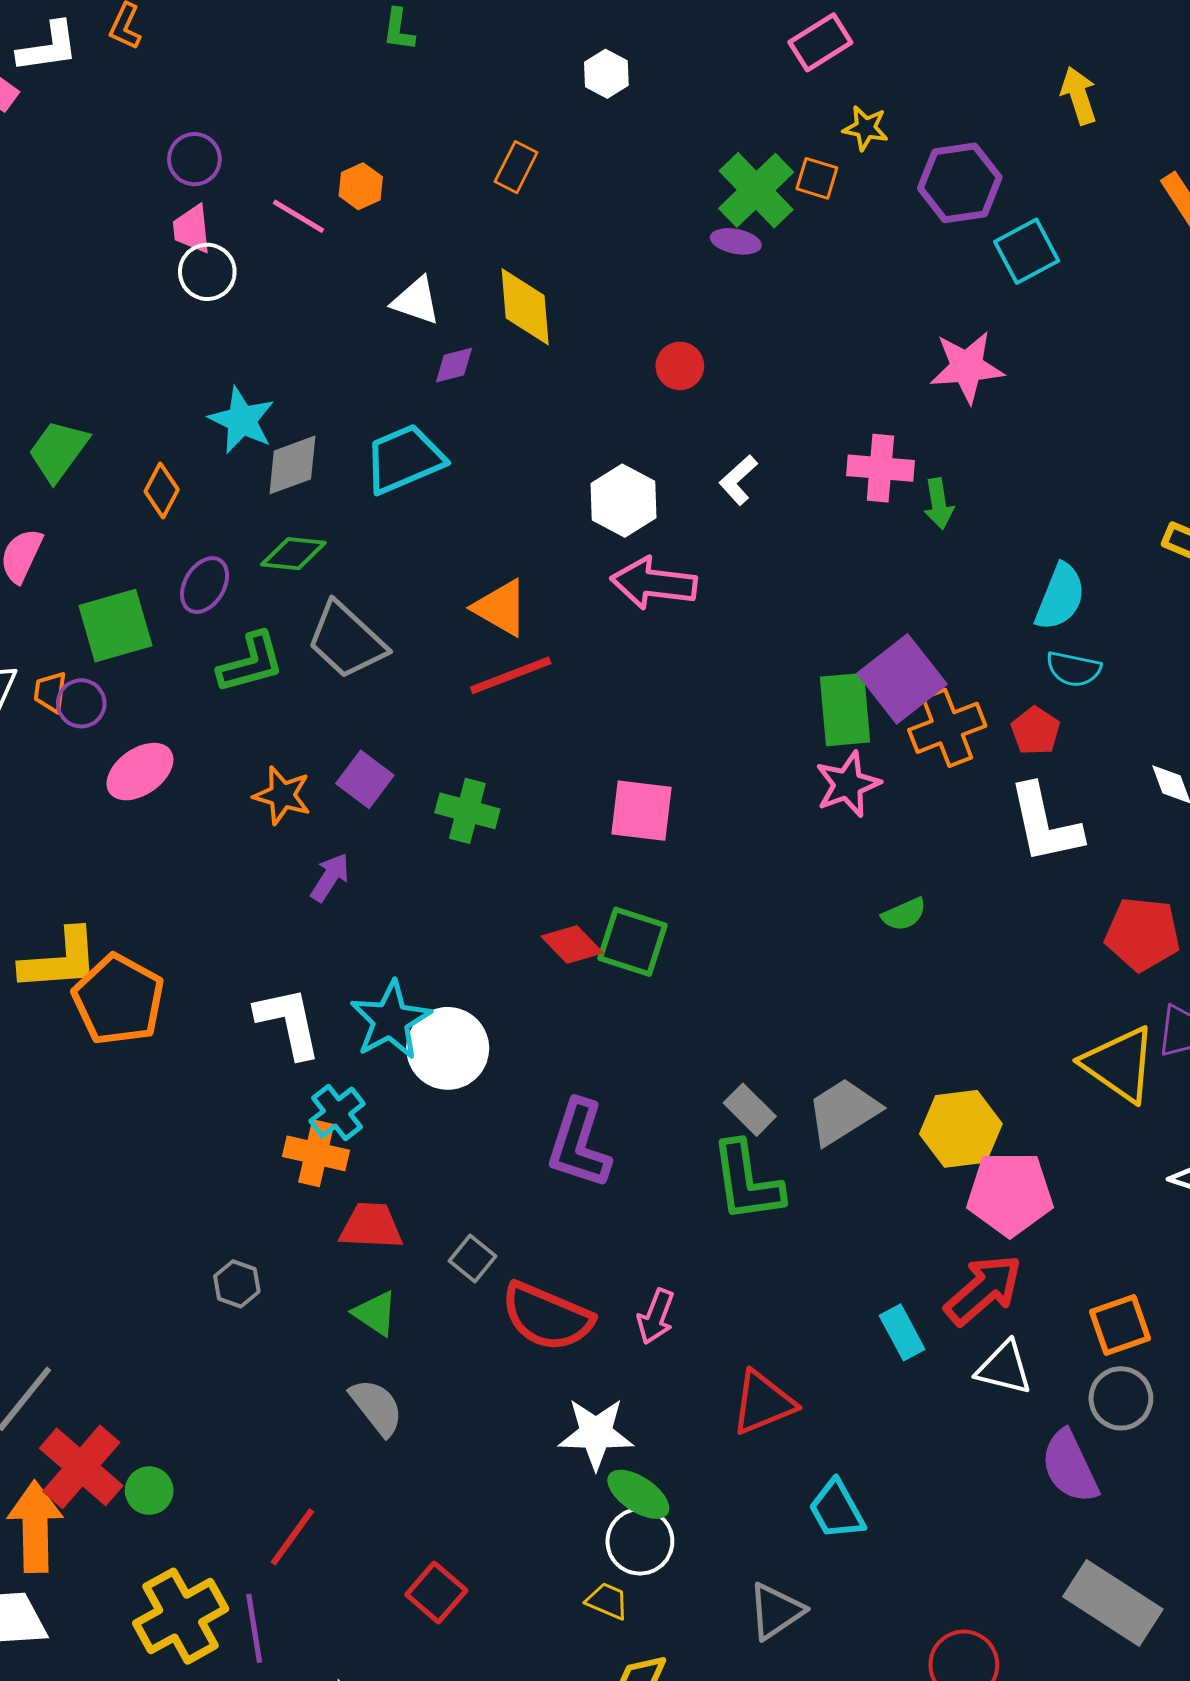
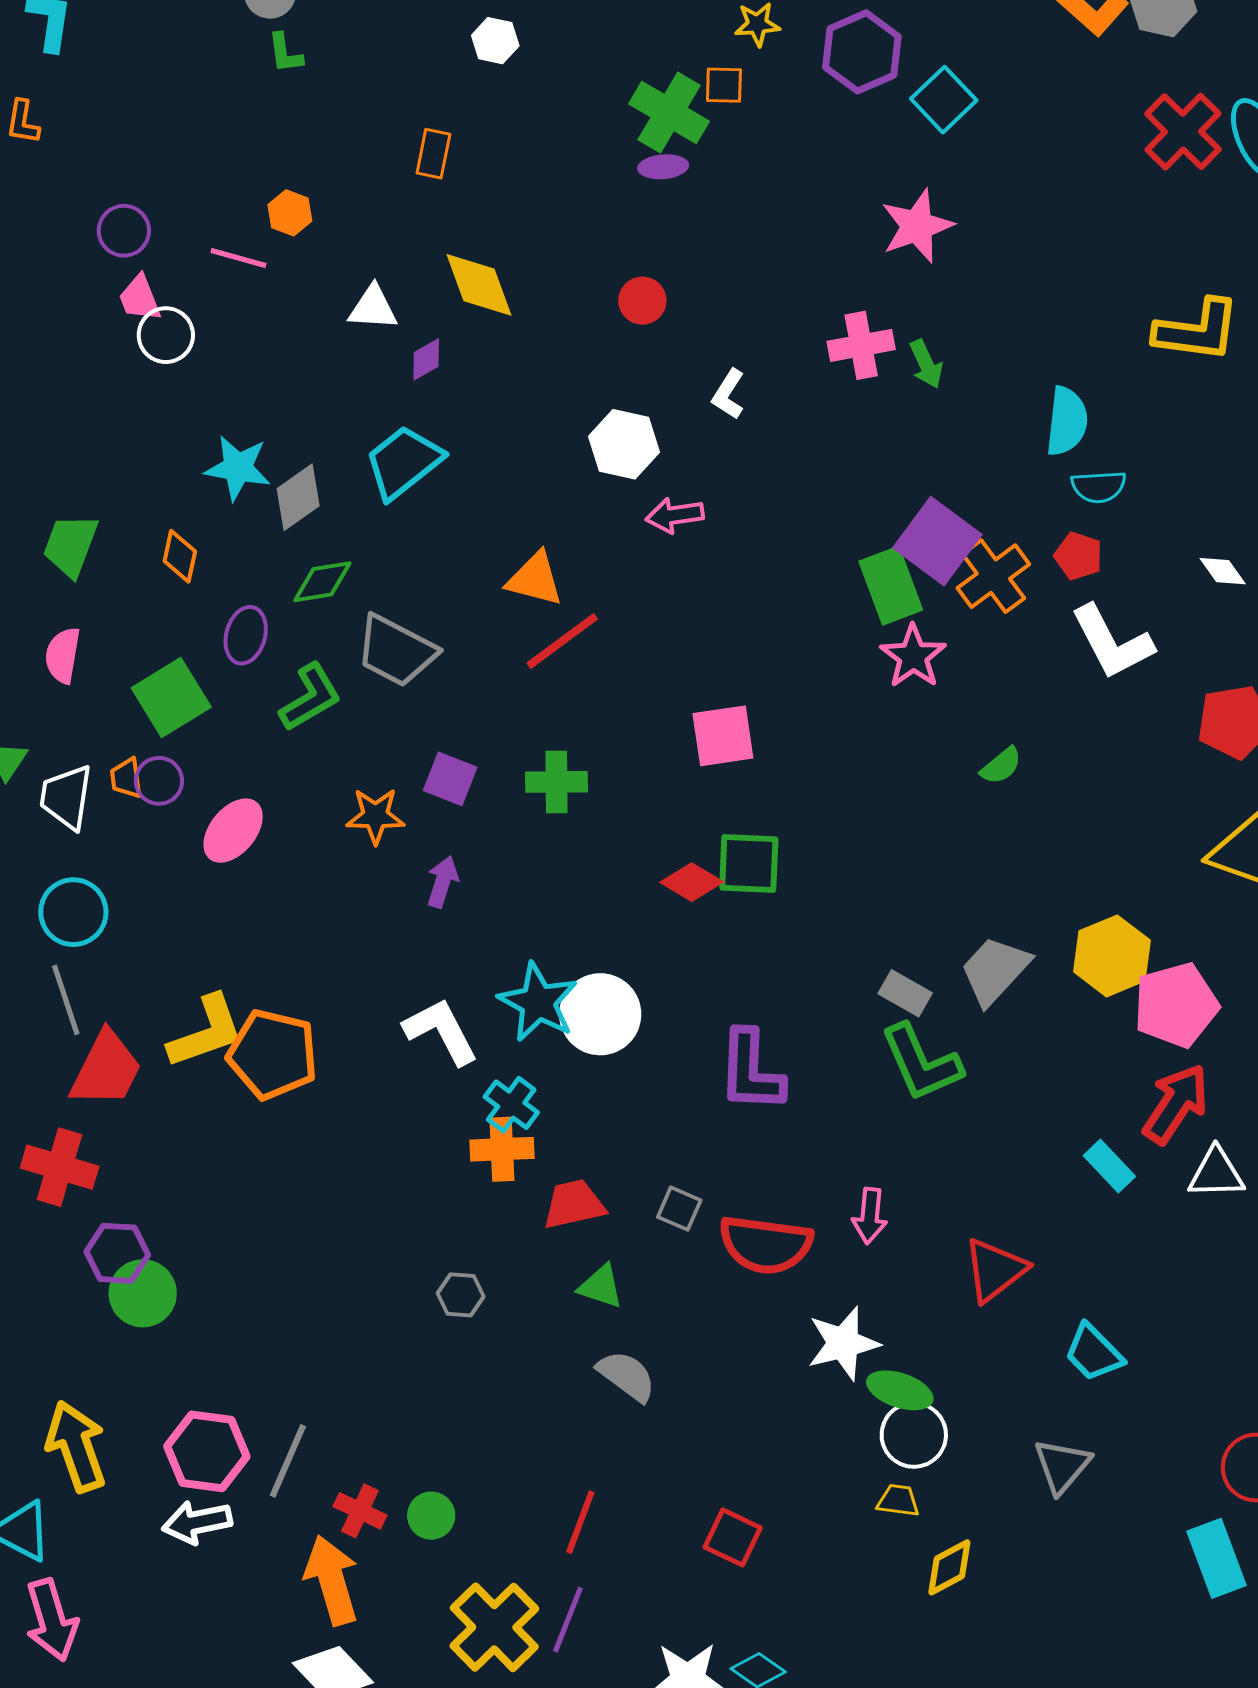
pink arrow: (654, 583) -> (675, 515), size x0.7
red cross: (81, 1467) -> (360, 1511), size x0.6
purple line: (254, 1628) -> (568, 1620), turned 46

